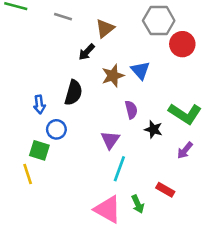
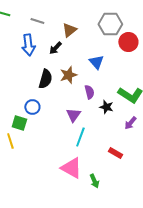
brown star: (113, 76) -> (68, 75), moved
blue arrow: (39, 104) -> (28, 45), moved, size x1.5
green arrow: (138, 204) -> (94, 181), moved

